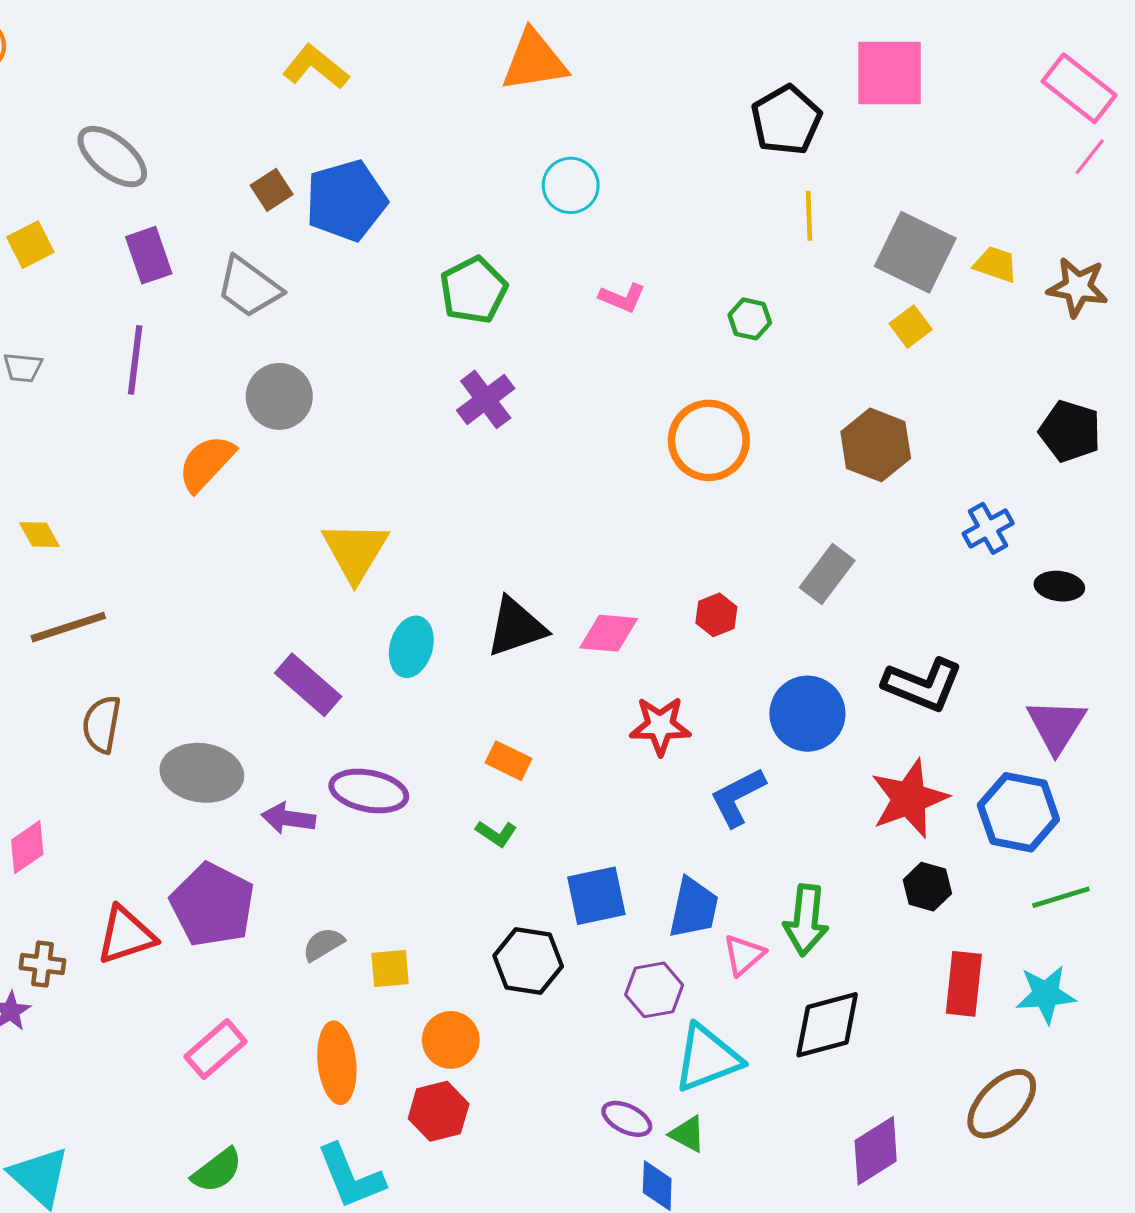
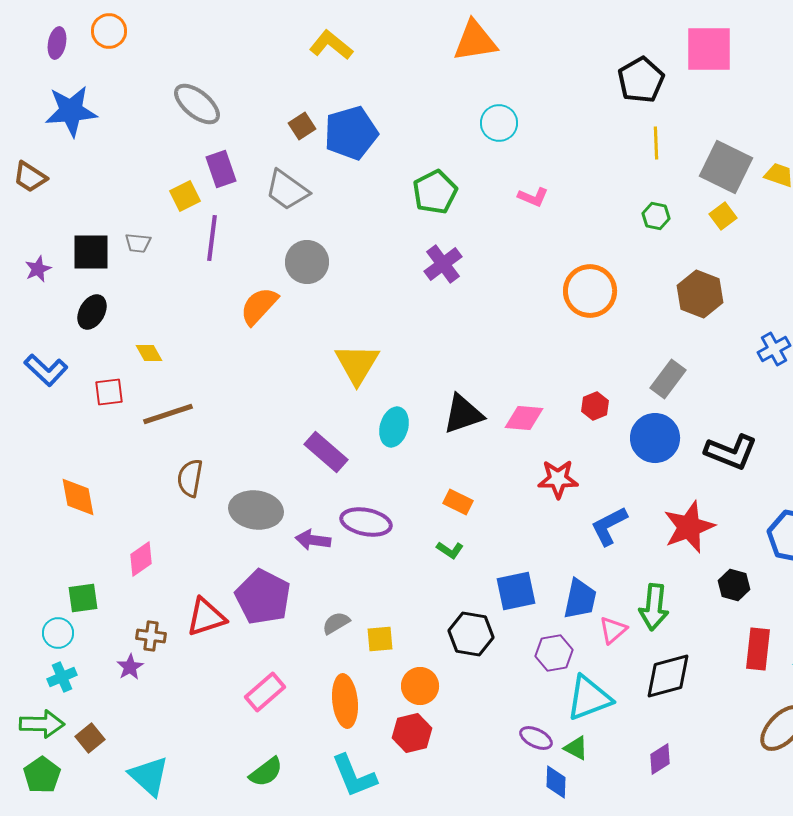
yellow square: (30, 245) -> (185, 196), moved
green hexagon: (750, 319) -> (656, 216), moved
blue circle: (807, 714) -> (655, 438), moved
red star: (909, 799) -> (689, 527), moved
purple diamond: (876, 1151) -> (660, 759), moved, size x0.7

